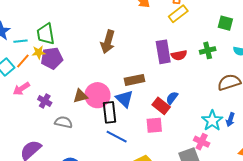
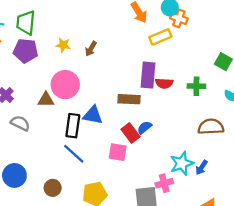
yellow rectangle: (178, 14) -> (160, 37), moved
brown arrow: (108, 42) -> (91, 49), size x0.6
yellow star: (39, 52) -> (63, 45), moved
brown rectangle: (134, 80) -> (129, 99), moved
pink circle: (97, 95) -> (65, 85), moved
blue triangle: (124, 99) -> (93, 115), turned -48
pink cross: (202, 142) -> (164, 183), turned 35

